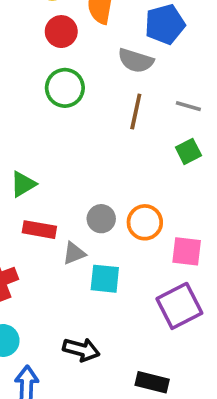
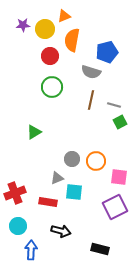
gray line: (188, 106) -> (114, 105), moved
green triangle: (23, 184) -> (34, 132), moved
red rectangle: (39, 230) -> (48, 202), moved

